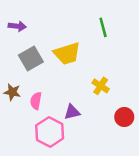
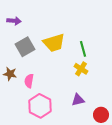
green line: (103, 27) -> (83, 49), moved
purple triangle: (72, 112) -> (78, 100), moved
red circle: (124, 117) -> (101, 115), moved

